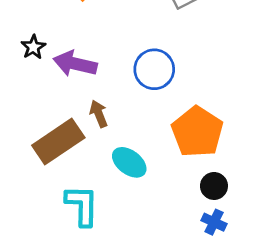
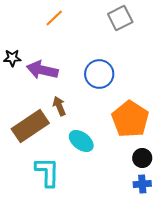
black star: (33, 47) -> (12, 58), turned 30
blue cross: (214, 222) -> (142, 184), turned -30

